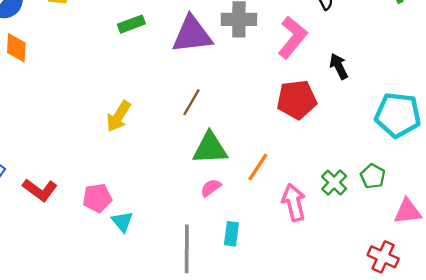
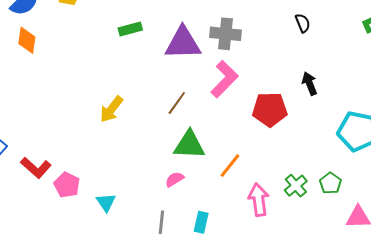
pink L-shape: (292, 37) -> (224, 79), moved
pink semicircle: (211, 188) -> (175, 179), moved
pink pentagon: (97, 198) -> (67, 185), moved, turned 30

